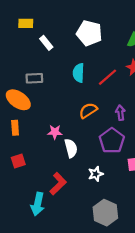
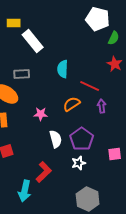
white pentagon: (89, 33) -> (98, 19), moved
white rectangle: (46, 43) -> (33, 41), size x1.6
red line: (107, 77) -> (90, 86), moved, turned 66
pink star: (55, 132) -> (41, 114), moved
purple pentagon: (112, 141) -> (82, 139), moved

